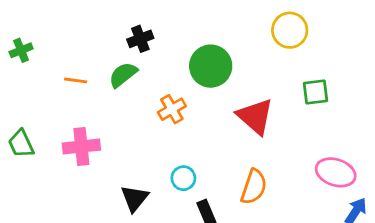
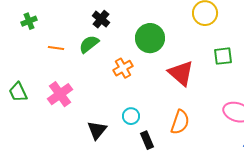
black cross: (140, 39) -> (101, 19), turned -30
green cross: (21, 50) -> (29, 21), moved
pink cross: (81, 147) -> (60, 94), turned -30

